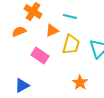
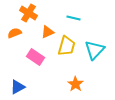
cyan line: (70, 17) -> (74, 18), moved

